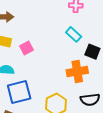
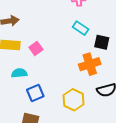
blue square: (19, 92) -> (35, 93), size x0.7

